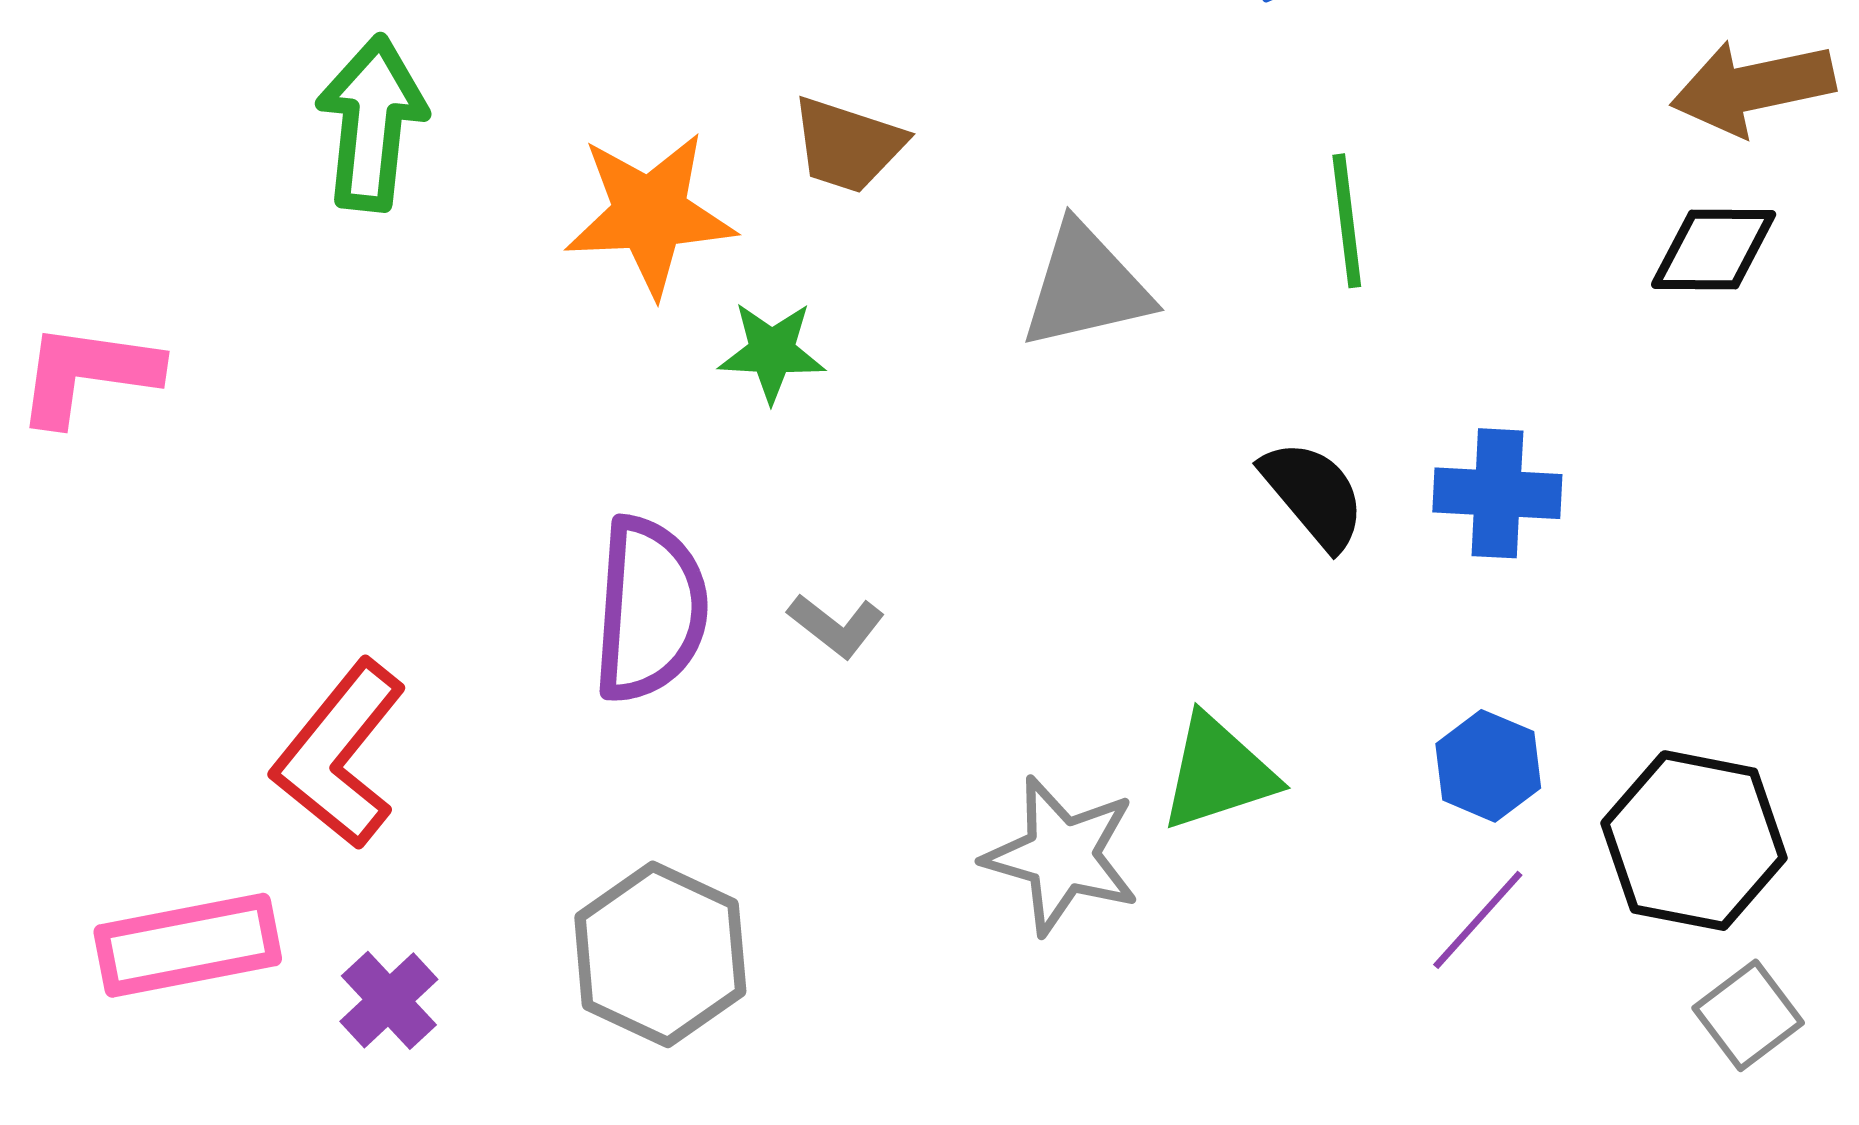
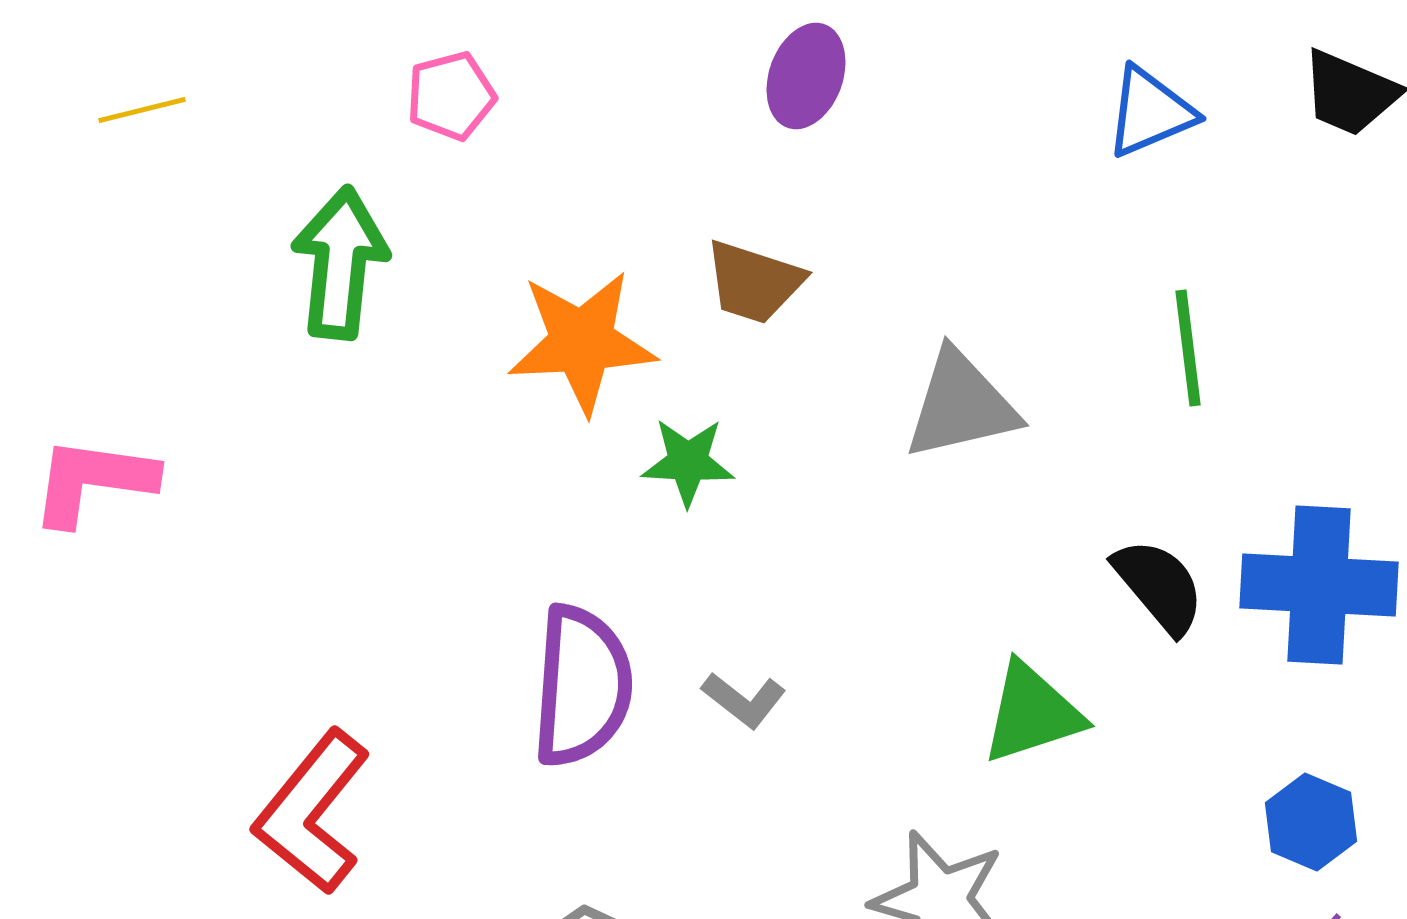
blue cross: (1497, 493) -> (1319, 585), size x1.4
green triangle: (1218, 773) -> (1032, 713), moved

